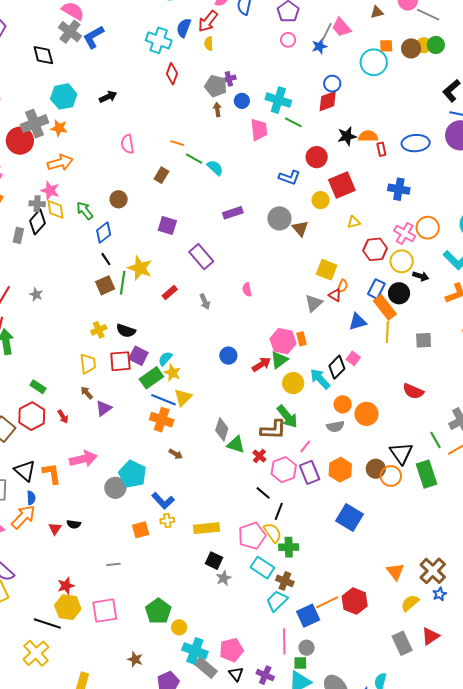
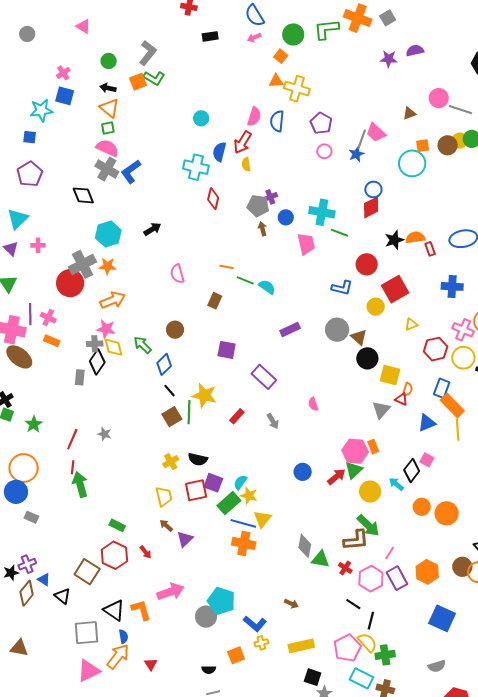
black circle: (399, 293) -> (367, 358), moved
cyan arrow: (320, 379) -> (396, 484), size x0.7
gray semicircle: (335, 427) -> (437, 666), moved
brown arrow: (176, 454) -> (291, 604), moved
black semicircle: (74, 524) -> (209, 670), moved

